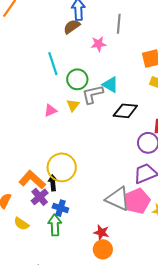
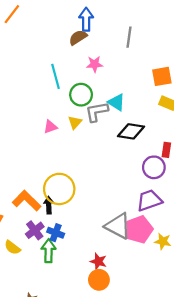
pink star: (98, 44) -> (95, 64), moved
purple cross: (40, 197) -> (35, 230), moved

